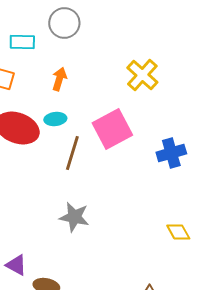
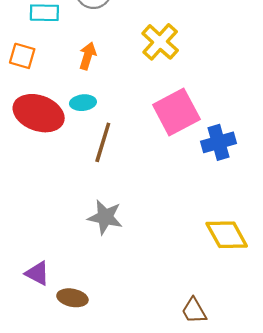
yellow cross: (142, 75) -> (160, 42), moved
pink square: (112, 129) -> (176, 112), moved
yellow diamond: (178, 232) -> (227, 235), size x1.5

